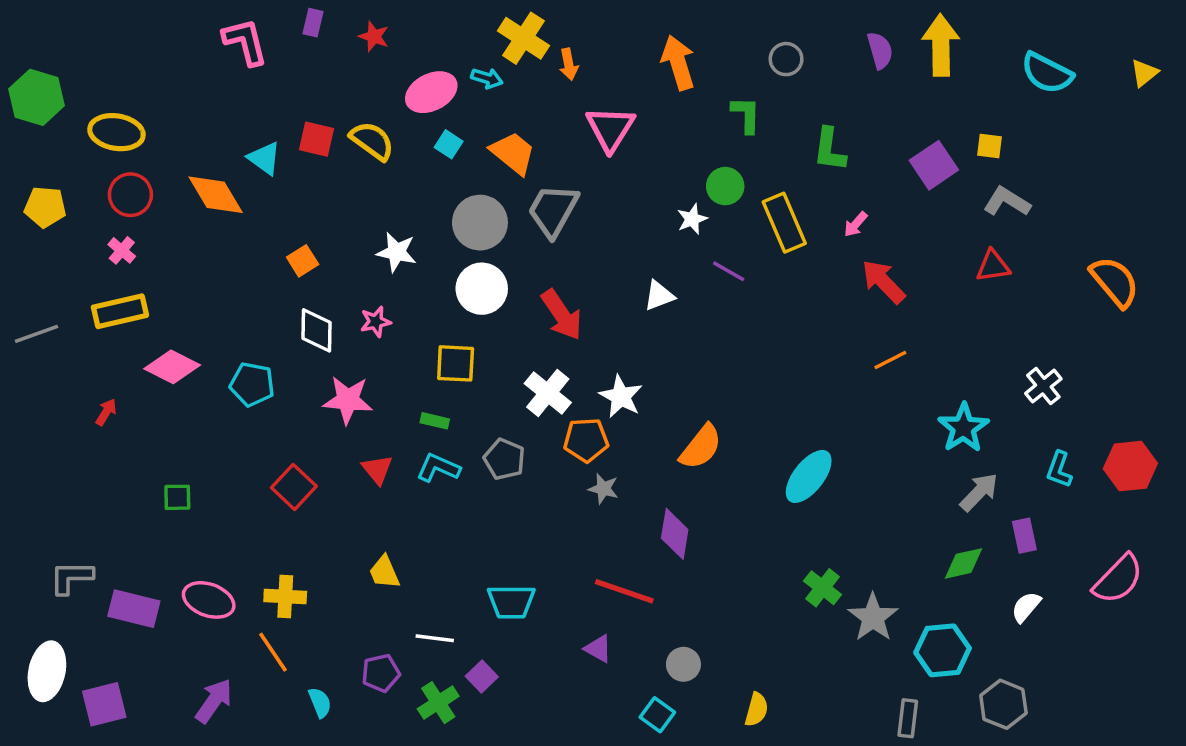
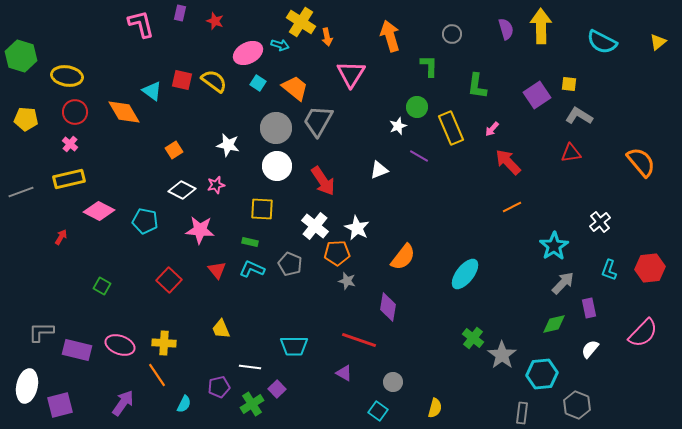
white diamond: (316, 330) -> (182, 190), turned -64
green square: (177, 497) -> (102, 286), turned 30
cyan semicircle: (320, 703) -> (184, 404), turned 48

